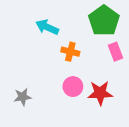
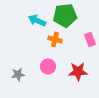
green pentagon: (104, 21) -> (65, 15), moved, turned 30
pink circle: (73, 87) -> (48, 66), moved

